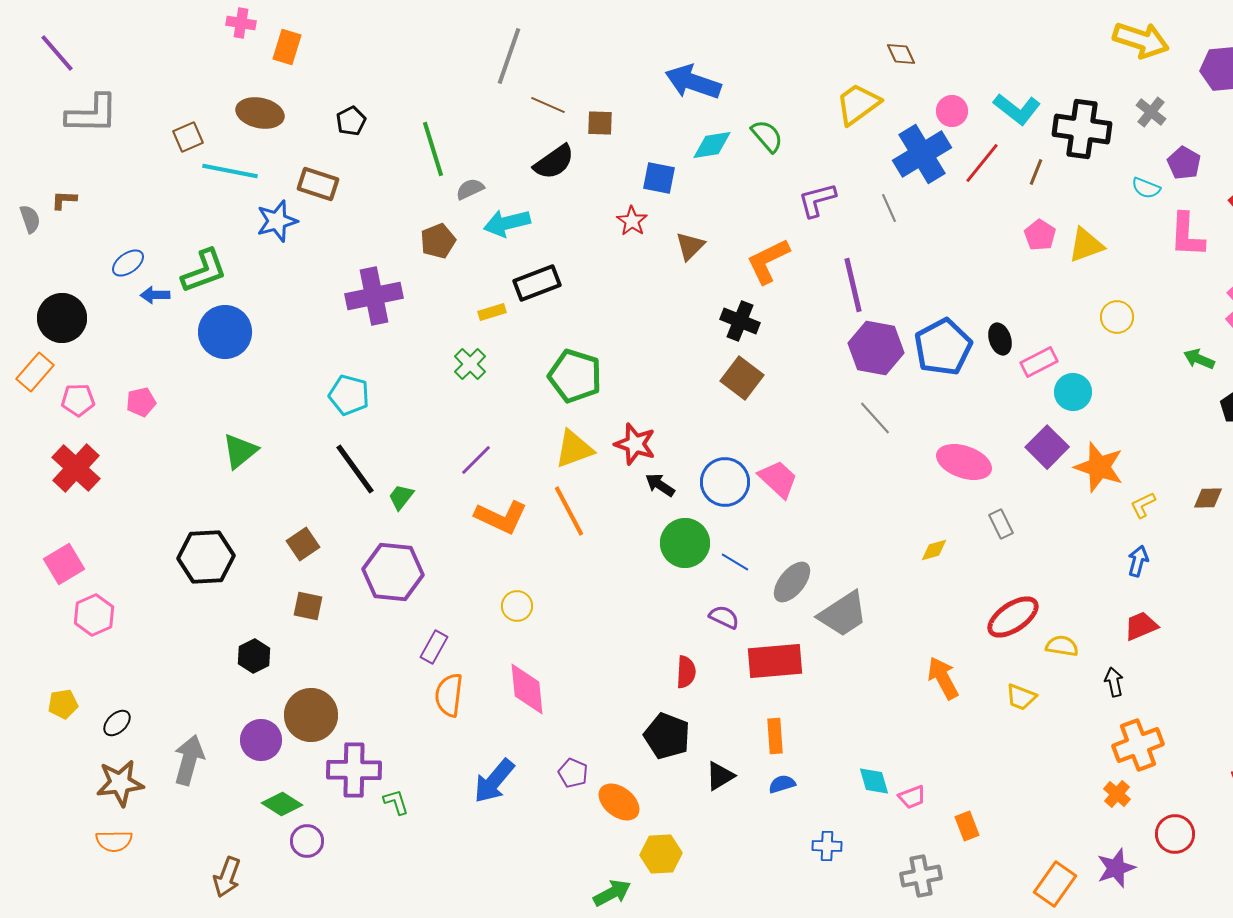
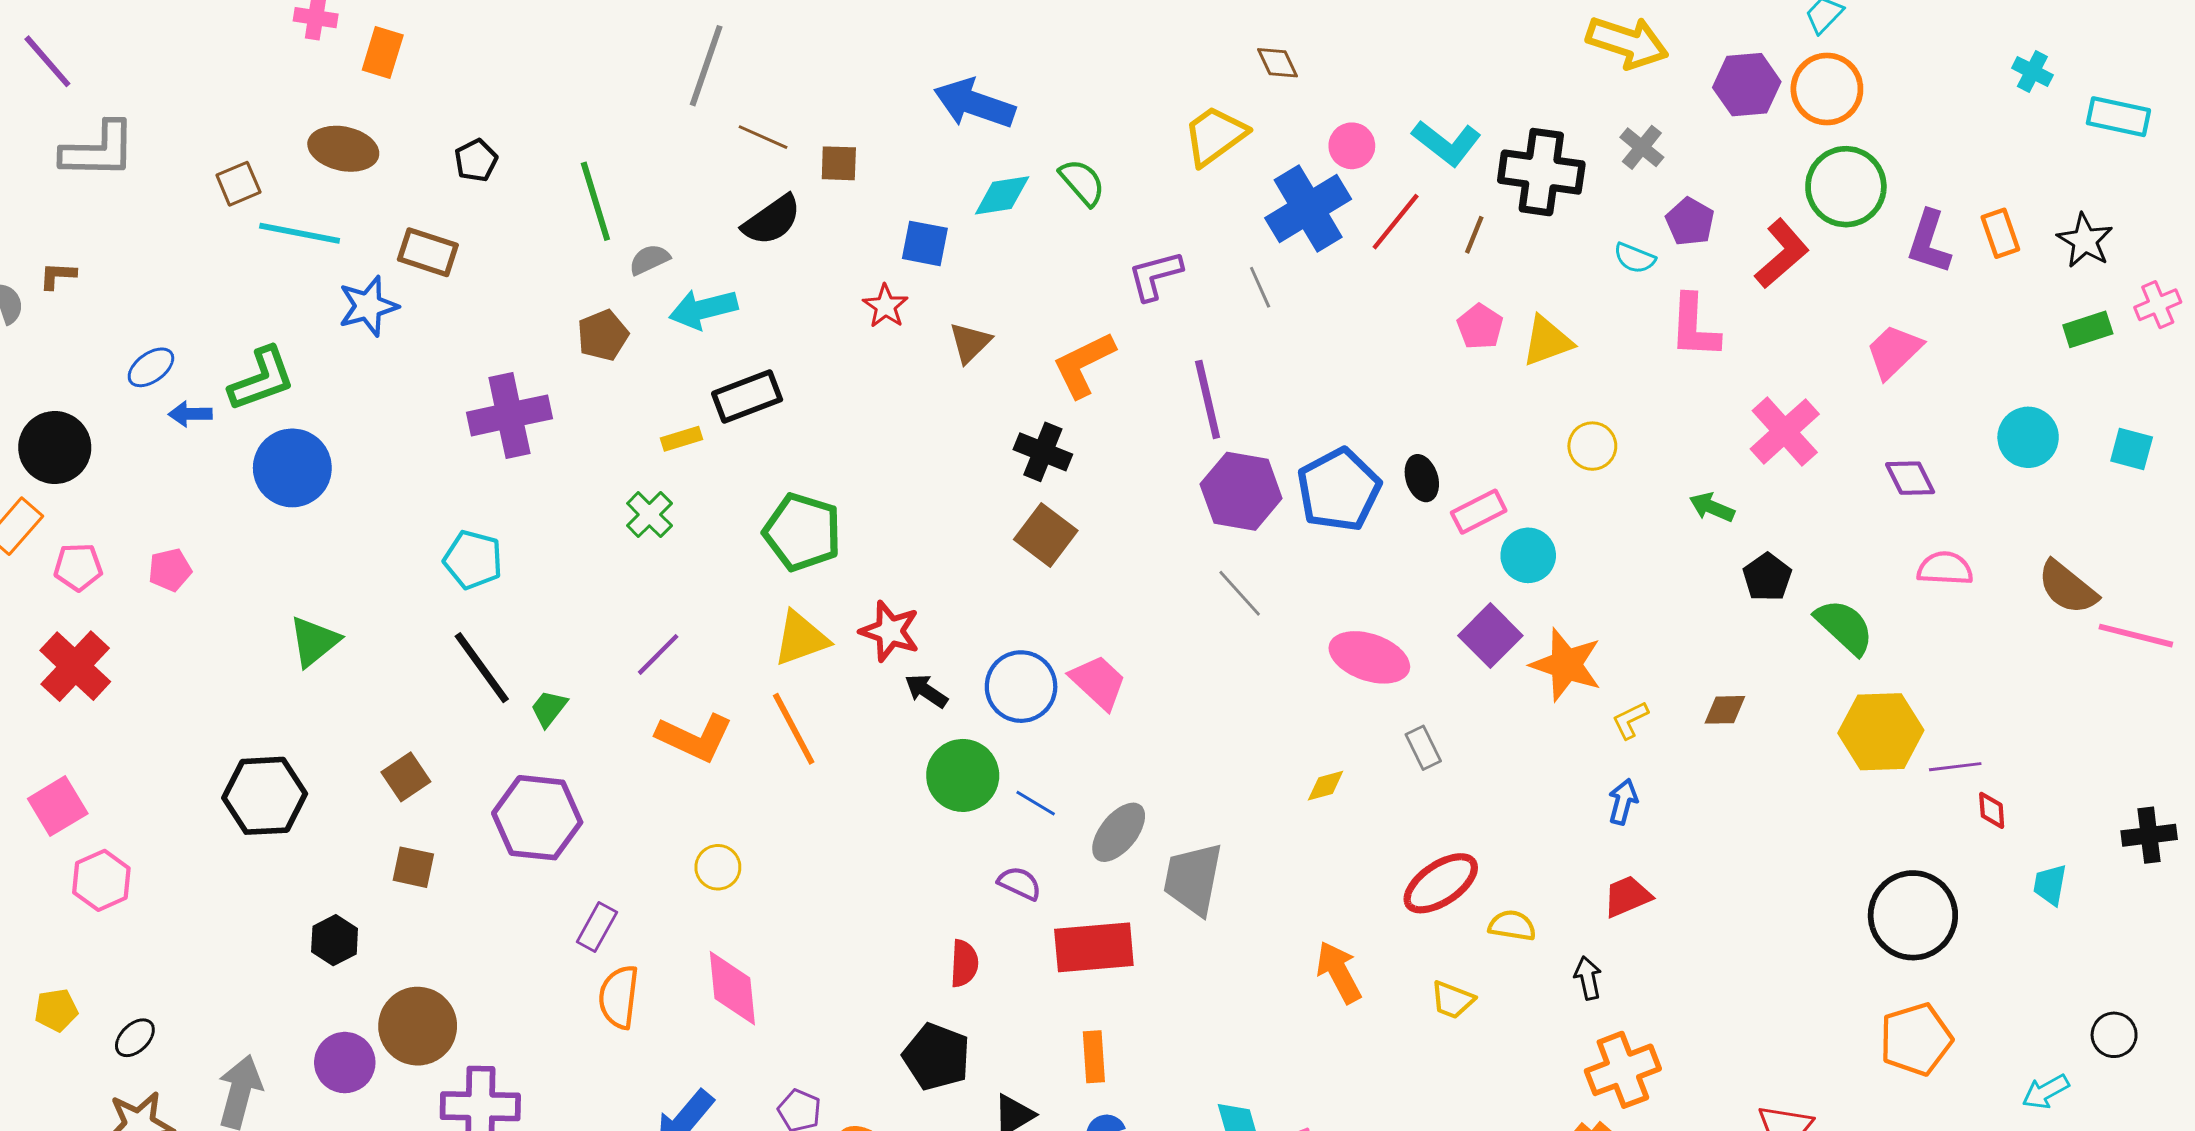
gray trapezoid: (843, 614) -> (1193, 879), turned 134

